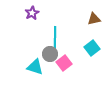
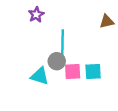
cyan square: (92, 48) -> (93, 71), moved, turned 35
pink square: (64, 63) -> (73, 71), turned 35

